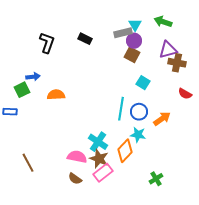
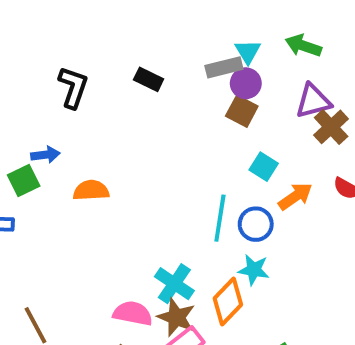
brown cross: (177, 63) -> (331, 127), turned 36
orange arrow: (162, 119) -> (295, 196), moved

